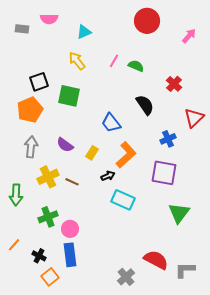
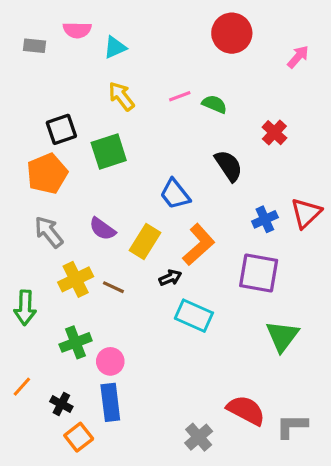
cyan triangle: (84, 32) -> (115, 47), moved
pink line: (114, 61) -> (180, 96), turned 40
green square: (69, 96) -> (109, 151), turned -30
red triangle: (194, 118) -> (306, 213), moved
gray arrow: (31, 147) -> (49, 232), turned -45
yellow rectangle: (92, 153) -> (145, 241), size x1.5

